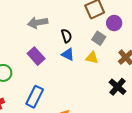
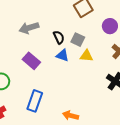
purple circle: (114, 23) -> (110, 26), moved
gray square: (99, 38) -> (78, 40), moved

